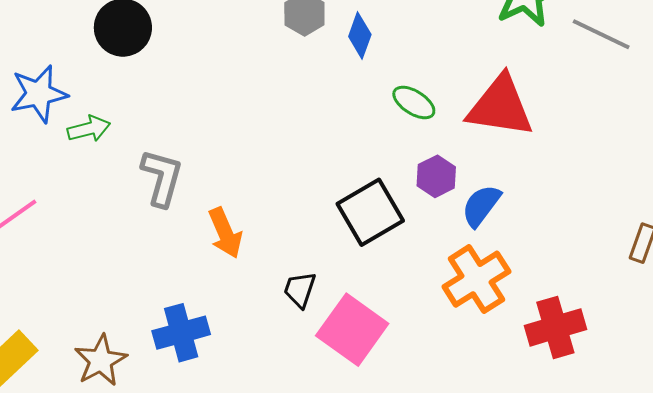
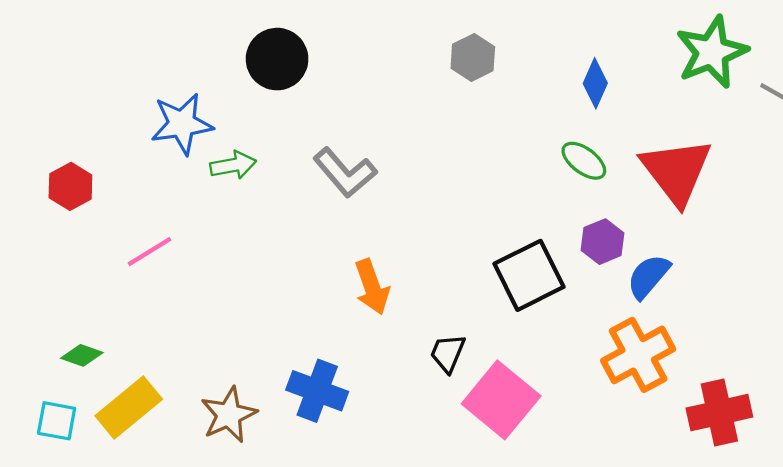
blue diamond: (360, 36) -> (595, 83), moved
red triangle: (500, 106) -> (676, 171), turned 40
gray L-shape: (162, 178) -> (345, 173), moved, turned 120
blue cross: (181, 333) -> (317, 391), turned 32

